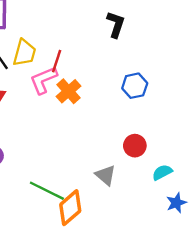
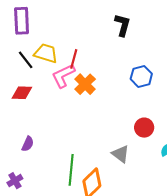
yellow trapezoid: (24, 53) -> (46, 53), turned -85
green line: (47, 191) -> (71, 170), turned 72

